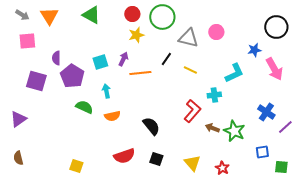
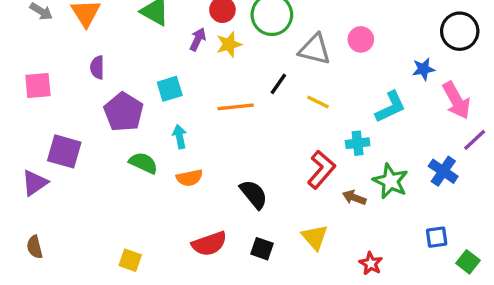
pink square: (27, 41) -> (38, 86), moved
purple semicircle: (56, 58) -> (97, 67), moved
purple arrow: (123, 59) -> (198, 39), moved
purple square: (36, 81) -> (64, 151), moved
purple line: (285, 127) -> (475, 140), moved
green star: (234, 131) -> (390, 181), moved
yellow triangle: (192, 163) -> (315, 237), moved
green square: (281, 167) -> (468, 262), turned 32

